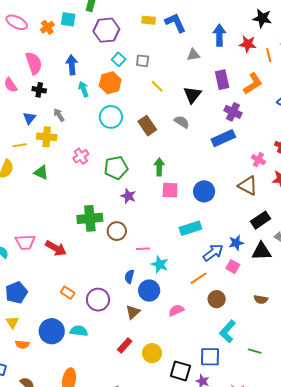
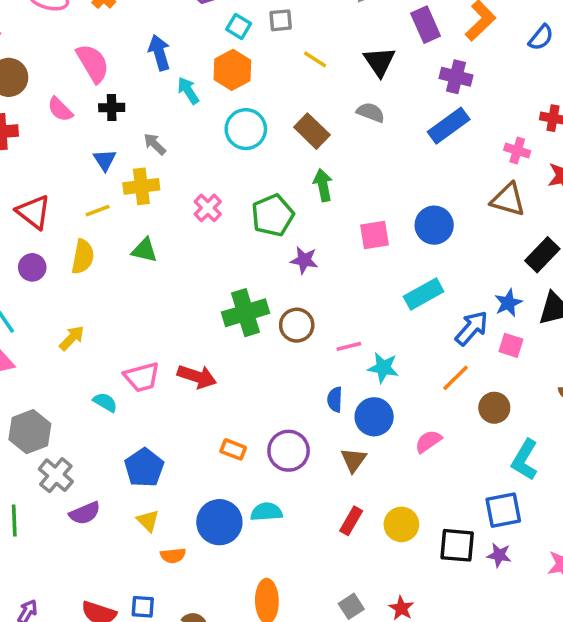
green arrow: (159, 167) -> (323, 185), moved

